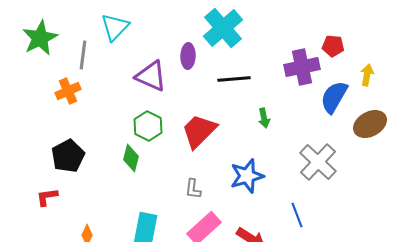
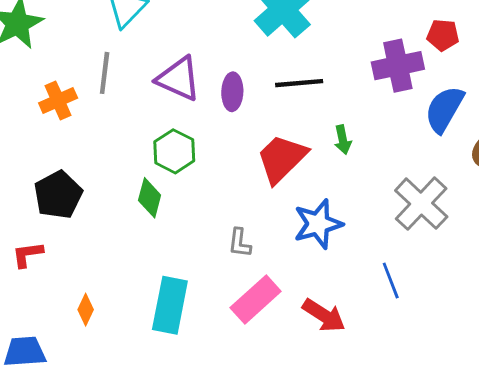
gray line: (83, 55) -> (105, 73), moved
purple ellipse: (188, 56) -> (232, 92), moved
red trapezoid: (199, 131) -> (282, 159), moved

